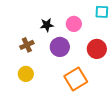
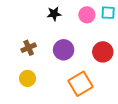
pink circle: (74, 24) -> (87, 15), moved
black star: (47, 25) -> (54, 14), moved

